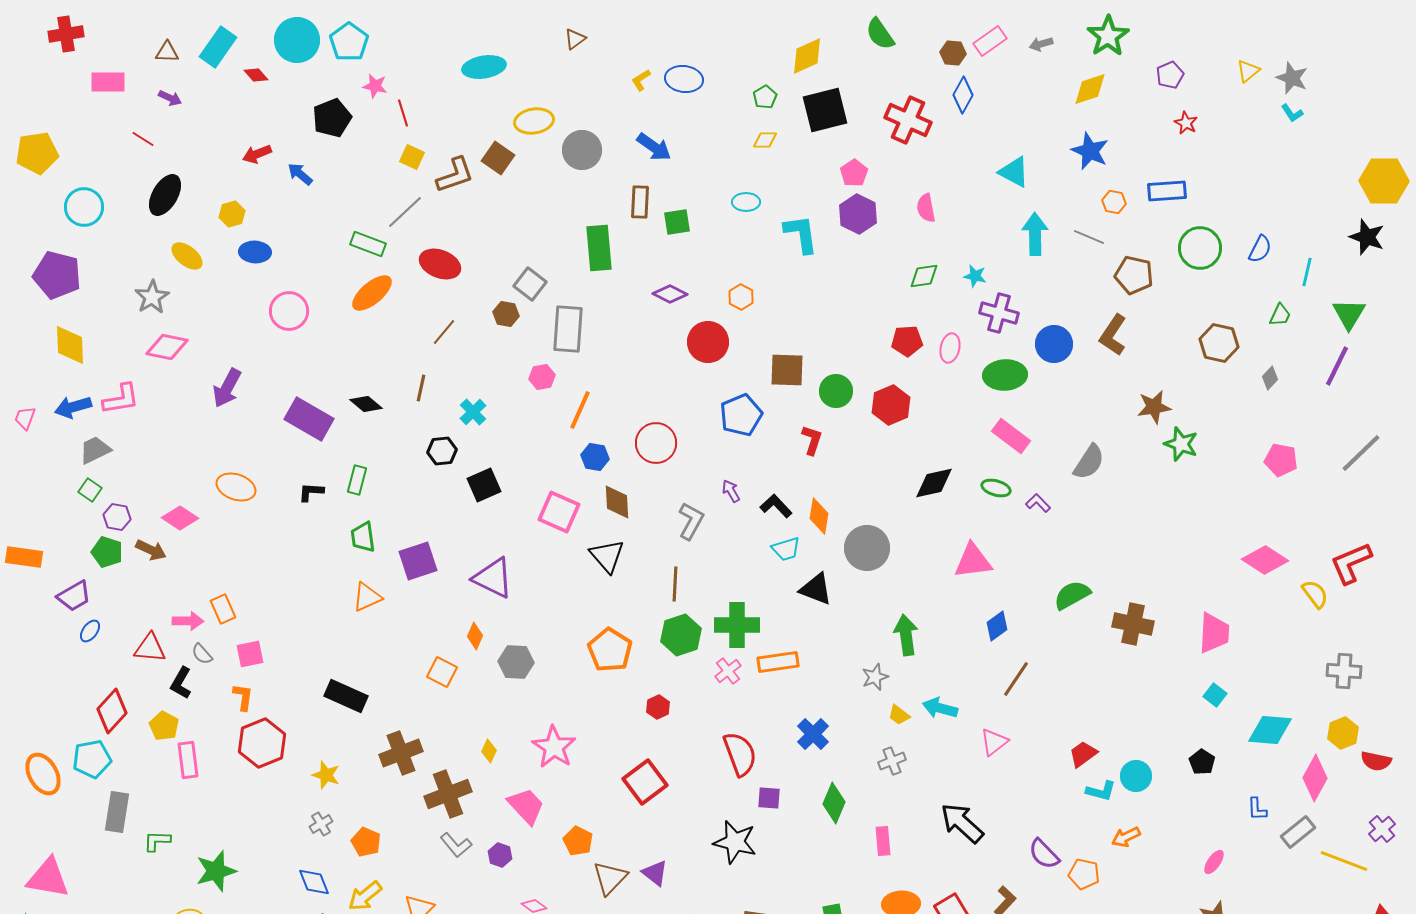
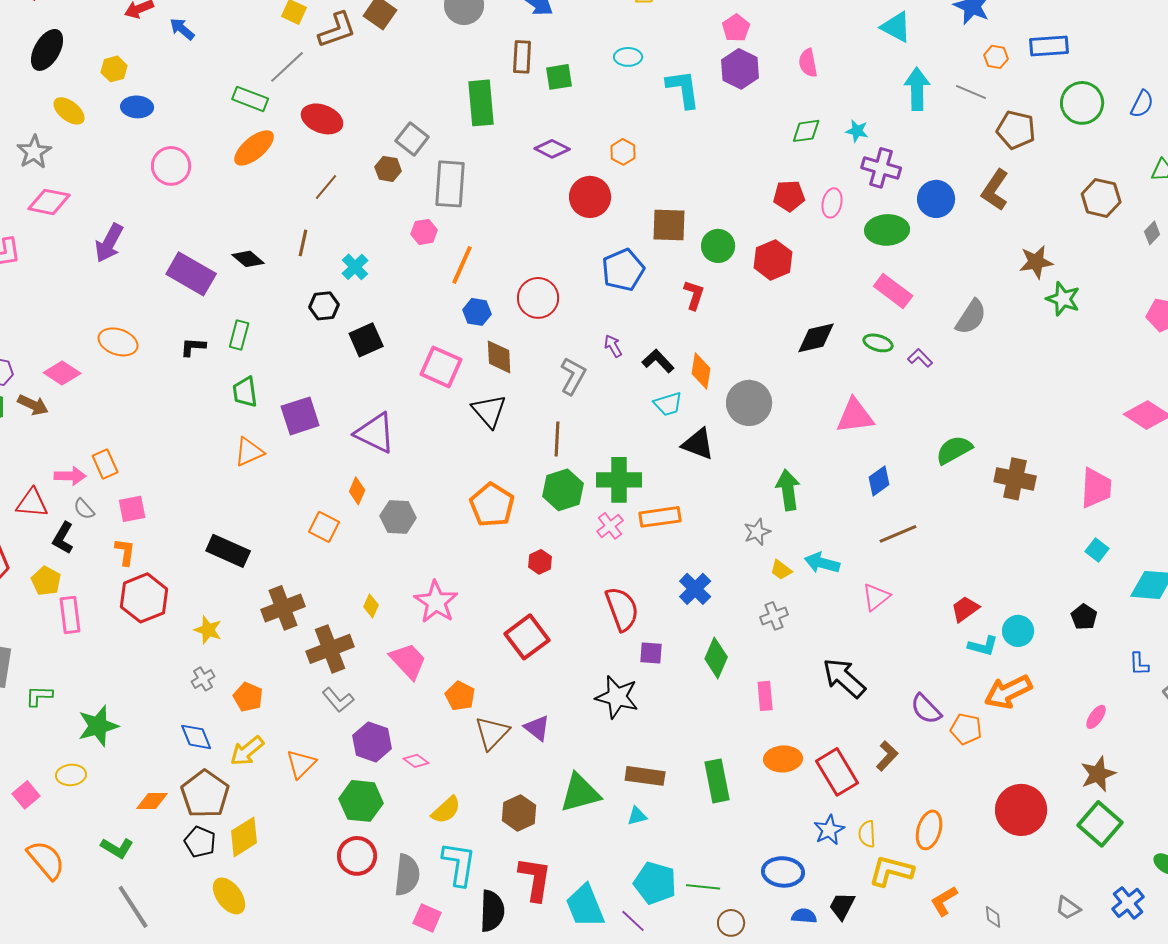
brown line: (1016, 679) -> (898, 534), turned 33
orange arrow: (1126, 837) -> (1008, 692), size x1.6
purple hexagon: (500, 855) -> (372, 742), moved, size x1.6

